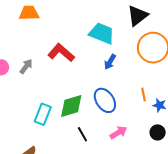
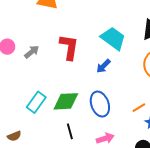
red L-shape: (61, 53) -> (69, 47), turned 44
blue arrow: (110, 62) -> (103, 66), moved
orange line: (144, 94) -> (139, 108), turned 56

